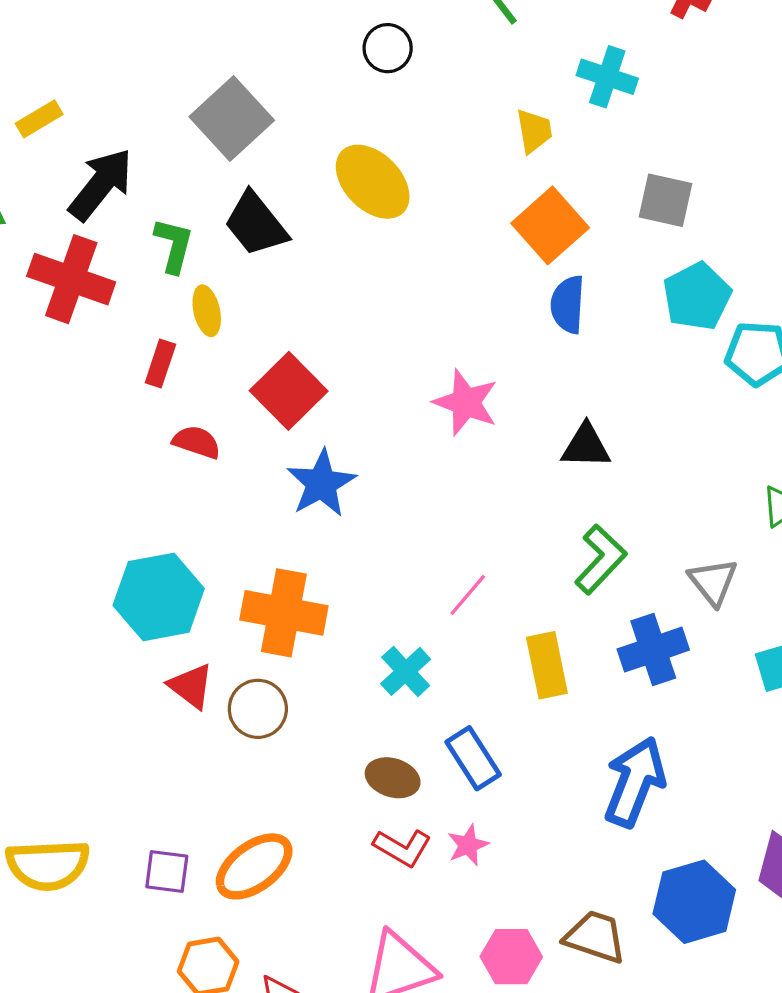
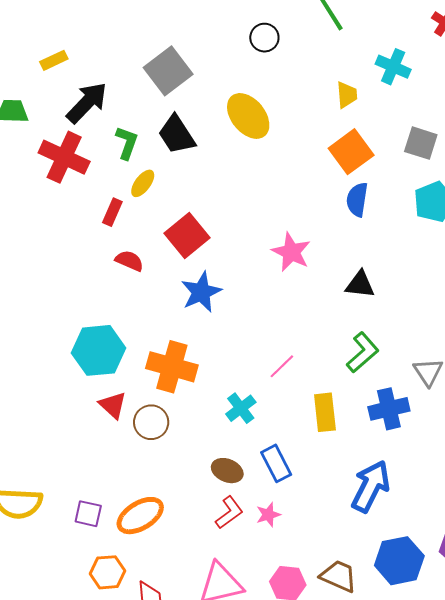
yellow ellipse: (207, 311) -> (143, 183), turned 44
red L-shape: (402, 848) -> (229, 513), turned -72

